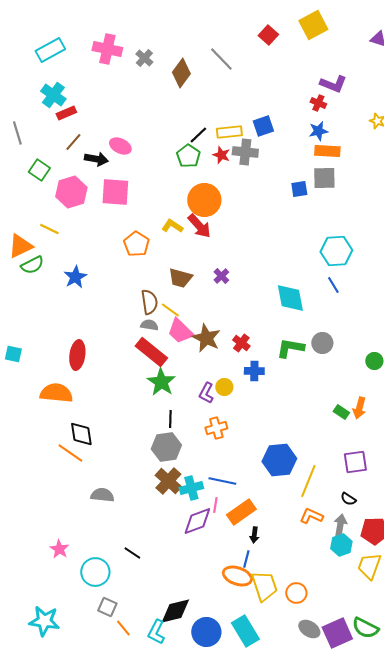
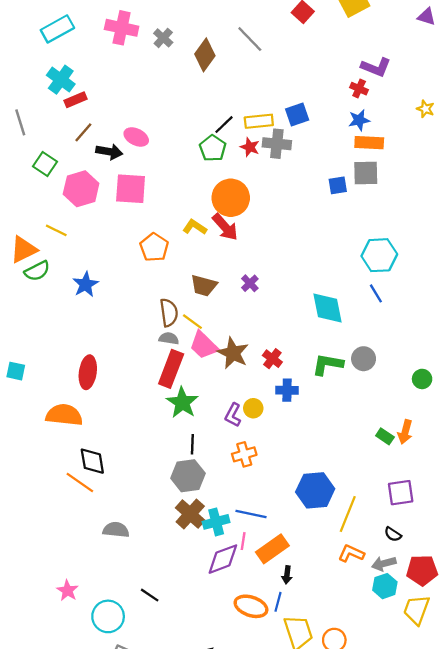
red rectangle: (151, 352) -> (171, 369), turned 72
gray arrow: (340, 525) -> (384, 564), turned -115
orange ellipse: (237, 576) -> (251, 606), moved

